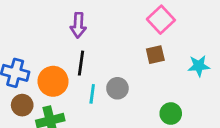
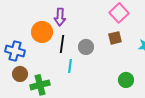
orange circle: (53, 81) -> (42, 32), moved
gray circle: (117, 88) -> (86, 47), moved

